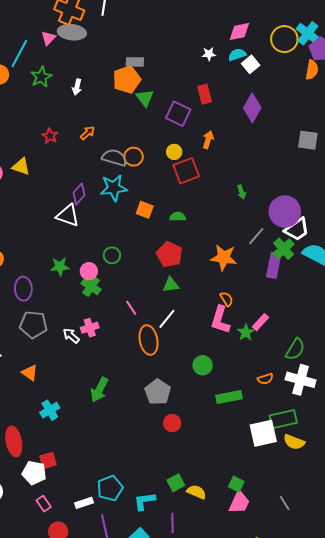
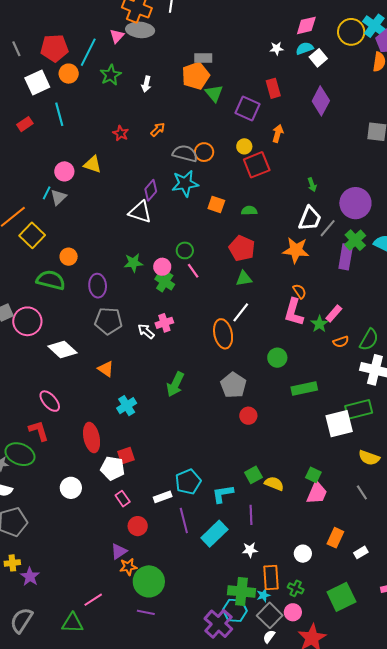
white trapezoid: (297, 229) -> (310, 219), moved, turned -32
pink line: (131, 308) -> (193, 271), moved
orange semicircle: (265, 379) -> (341, 342), moved
yellow semicircle: (294, 442) -> (369, 458), moved

